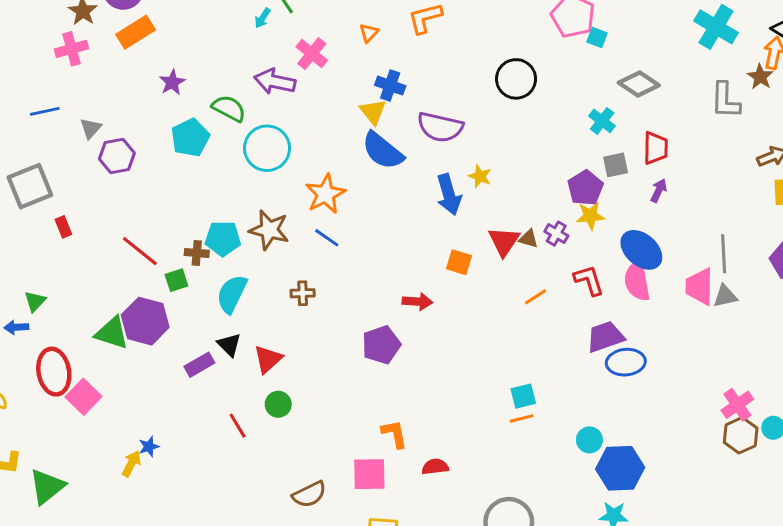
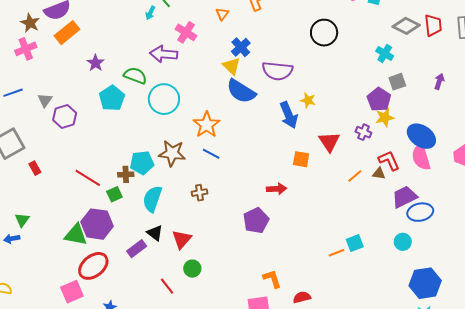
blue cross: (390, 86) -> (241, 47), turned 36
red trapezoid: (656, 148) -> (433, 25), moved
purple arrow: (659, 191) -> (439, 81), moved
brown triangle: (528, 239) -> (379, 173), moved
red ellipse: (54, 372) -> (93, 266), moved, turned 68
pink square: (83, 397) -> (72, 292), moved, turned 30
orange line: (522, 418) -> (337, 253), moved
cyan circle: (589, 440) -> (403, 242), moved

